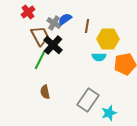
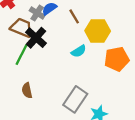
brown line: (87, 26) -> (74, 16), turned -40
brown trapezoid: (40, 36) -> (21, 28), turned -40
cyan semicircle: (99, 57) -> (79, 51), moved, turned -32

